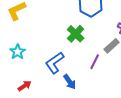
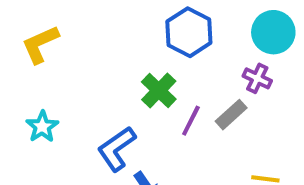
purple line: (95, 62) -> (191, 121), moved

